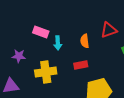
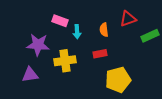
purple star: (19, 56) -> (38, 45), size x1.6

